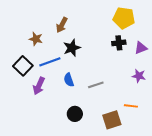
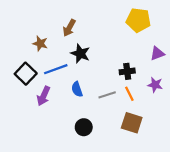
black cross: (119, 43) -> (127, 71), moved
black star: (72, 48) -> (80, 54), turned -30
orange line: (131, 106) -> (129, 94), moved, turned 56
brown square: (112, 120) -> (132, 123), moved, turned 36

